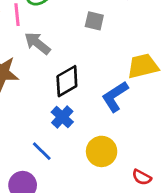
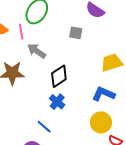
blue L-shape: (115, 96) -> (103, 94), moved, turned 60
yellow circle: (102, 151) -> (101, 122), moved

